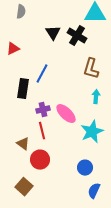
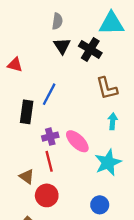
gray semicircle: (21, 12) -> (57, 21), moved
red triangle: (13, 49) -> (15, 65), turned 40
brown L-shape: (91, 69) -> (107, 88), turned -30

